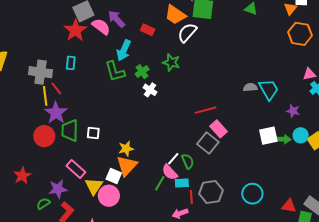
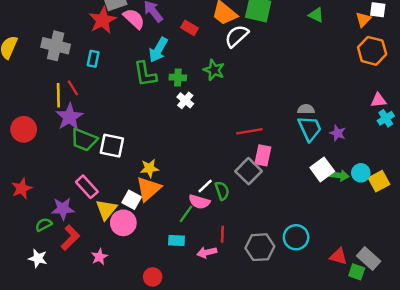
gray cross: (41, 72) -> (56, 46), moved
green cross: (142, 72) -> (178, 78), turned 32
cyan trapezoid: (269, 89) -> (310, 129), moved
purple star: (293, 111) -> (338, 133), moved
pink rectangle: (218, 129) -> (263, 155), turned 48
green trapezoid: (70, 130) -> (84, 140), turned -75
white square: (93, 133) -> (112, 146), size x1.5
red circle: (44, 136) -> (24, 129), moved
white square: (268, 136) -> (322, 169), turned -30
pink semicircle: (170, 172) -> (199, 202), turned -36
cyan rectangle: (182, 183) -> (177, 241), moved
gray hexagon: (211, 192) -> (260, 247), moved

